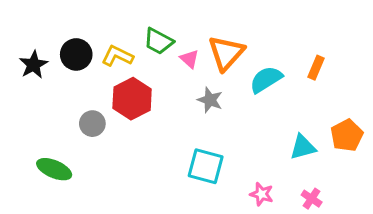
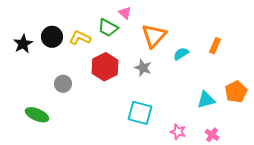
pink triangle: (189, 59) -> (125, 13), moved
cyan semicircle: (266, 79) -> (181, 54), size x0.7
red hexagon: (132, 99) -> (105, 67), moved

